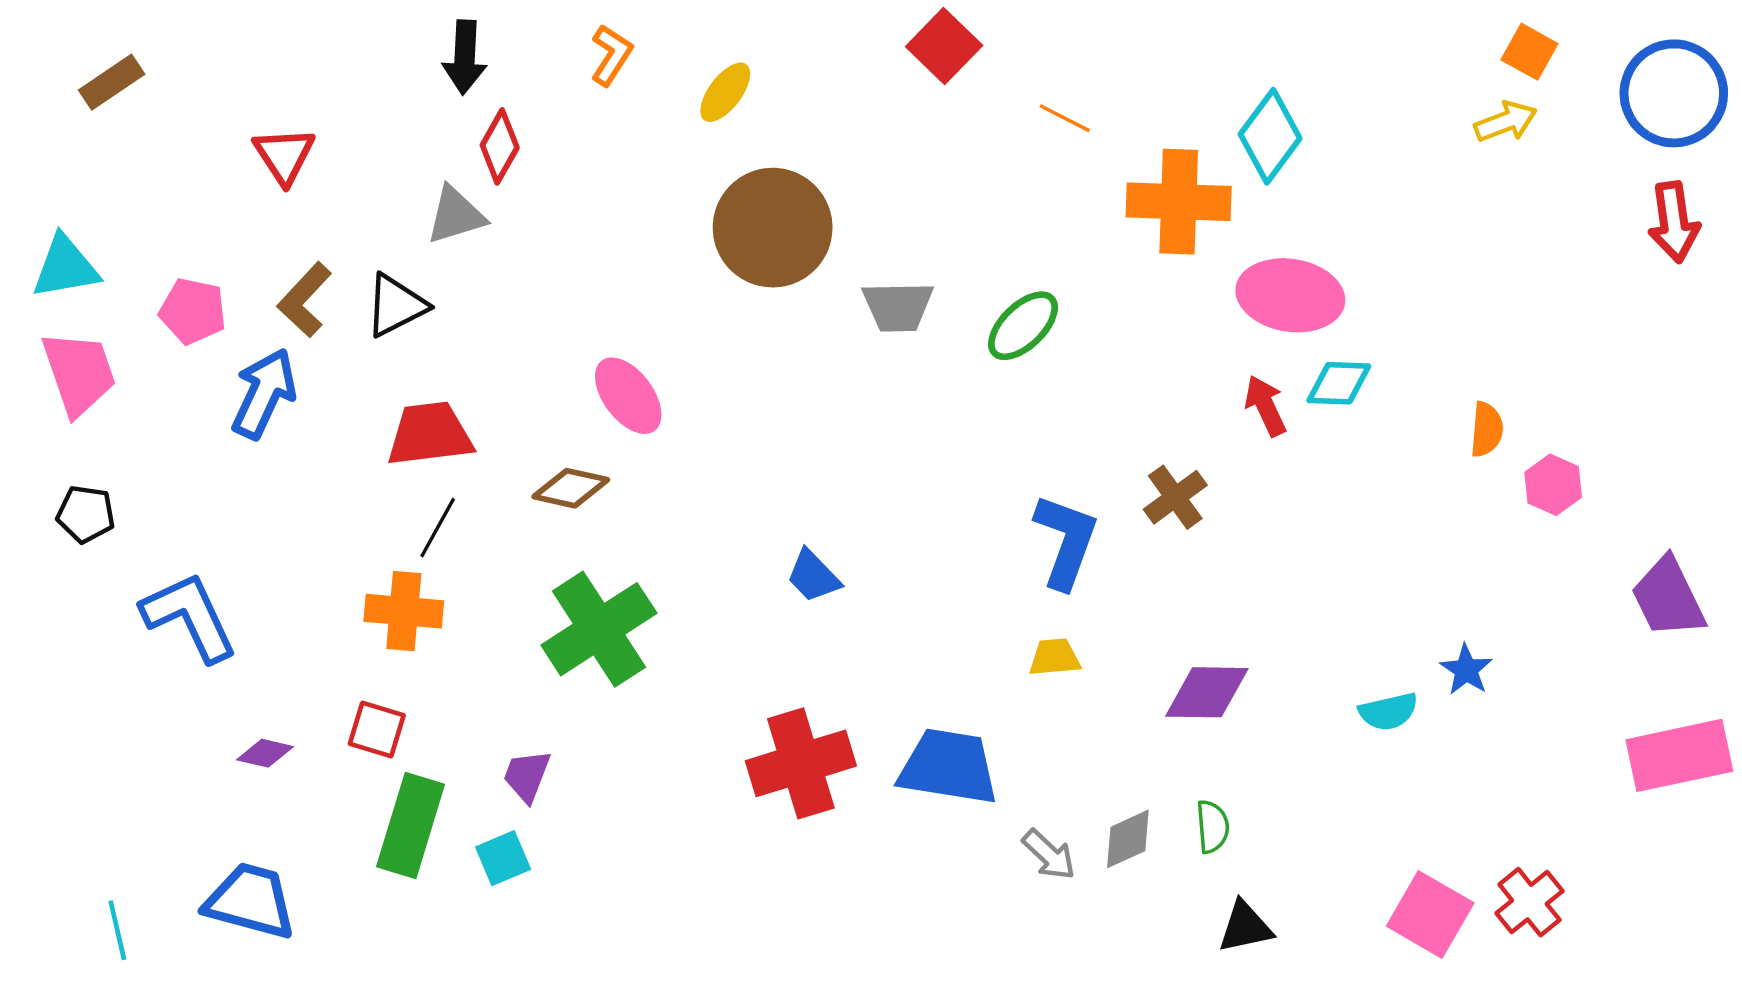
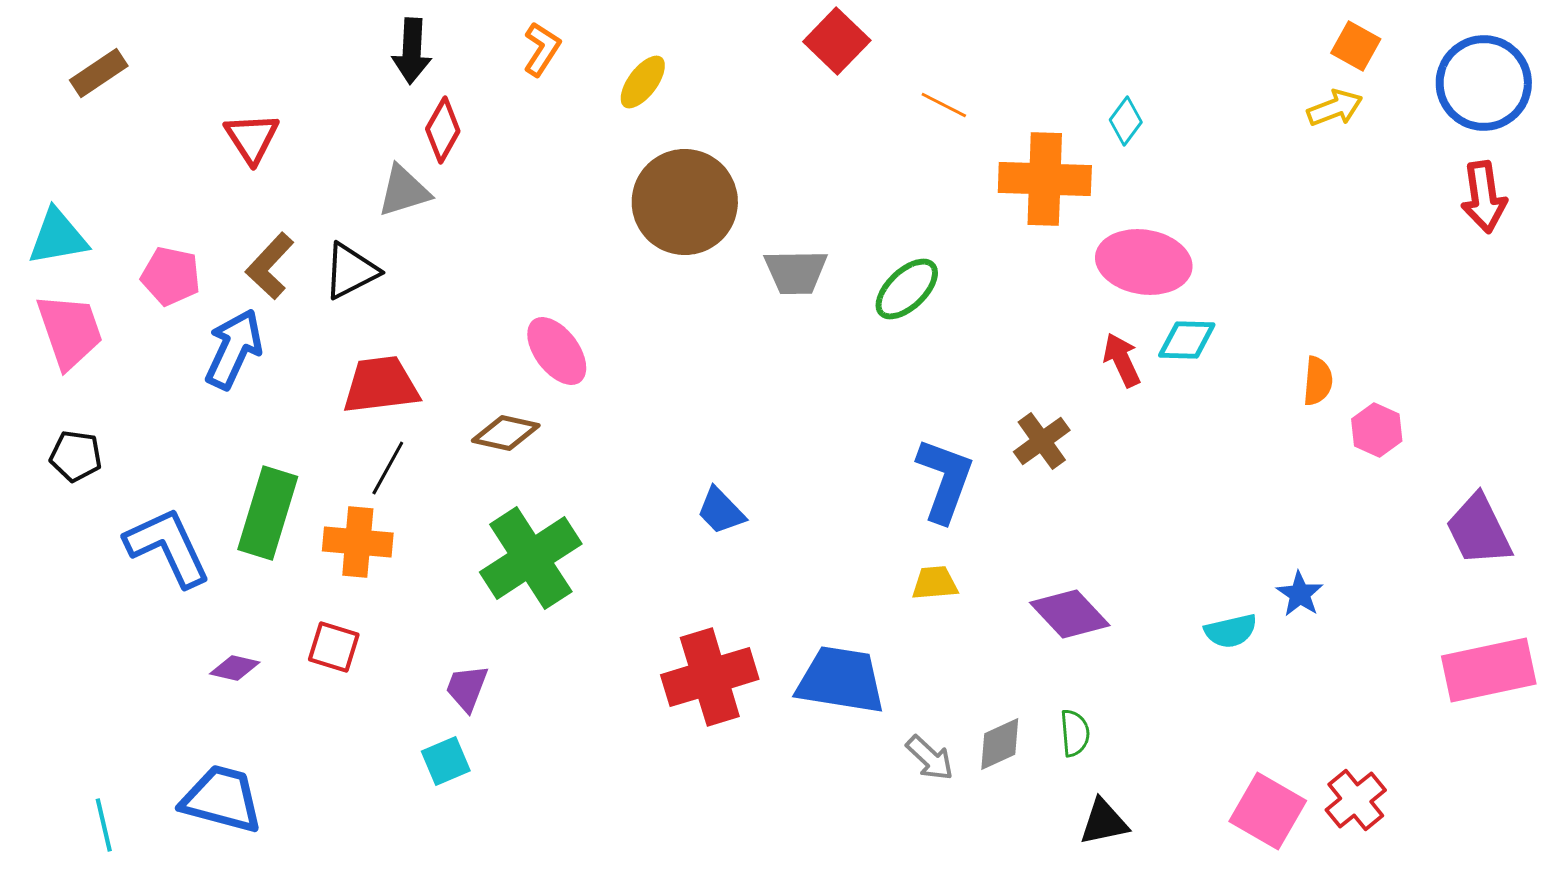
cyan diamond: (1270, 136) -> (1126, 121), size x0.6
purple diamond: (1207, 692) -> (1070, 614), turned 46
green rectangle: (411, 825) -> (268, 513), moved

